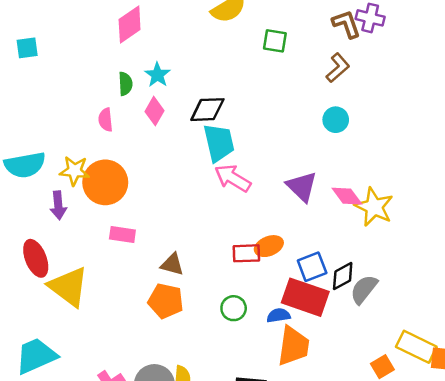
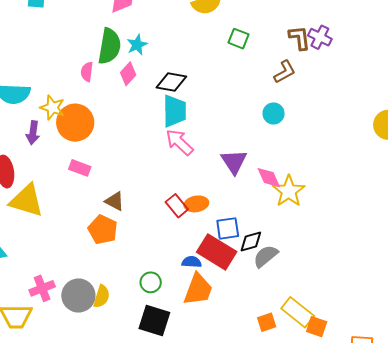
green semicircle: (125, 84) -> (109, 46), size x1.8
red rectangle: (246, 253) -> (177, 206), turned 40
yellow triangle: (69, 287) -> (27, 201), turned -33
green circle: (234, 308) -> (151, 282), moved

